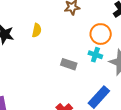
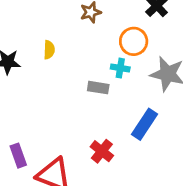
cyan cross: (95, 55) -> (120, 68), moved

